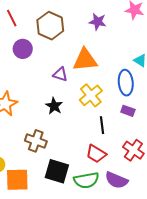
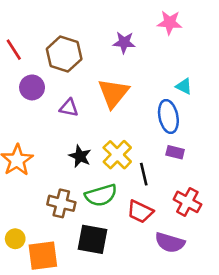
orange triangle: (85, 60) -> (113, 93), turned -40
purple triangle: (60, 74) -> (69, 108), moved
yellow cross: (91, 95) -> (117, 155), moved
green semicircle: (86, 180) -> (101, 195), moved

